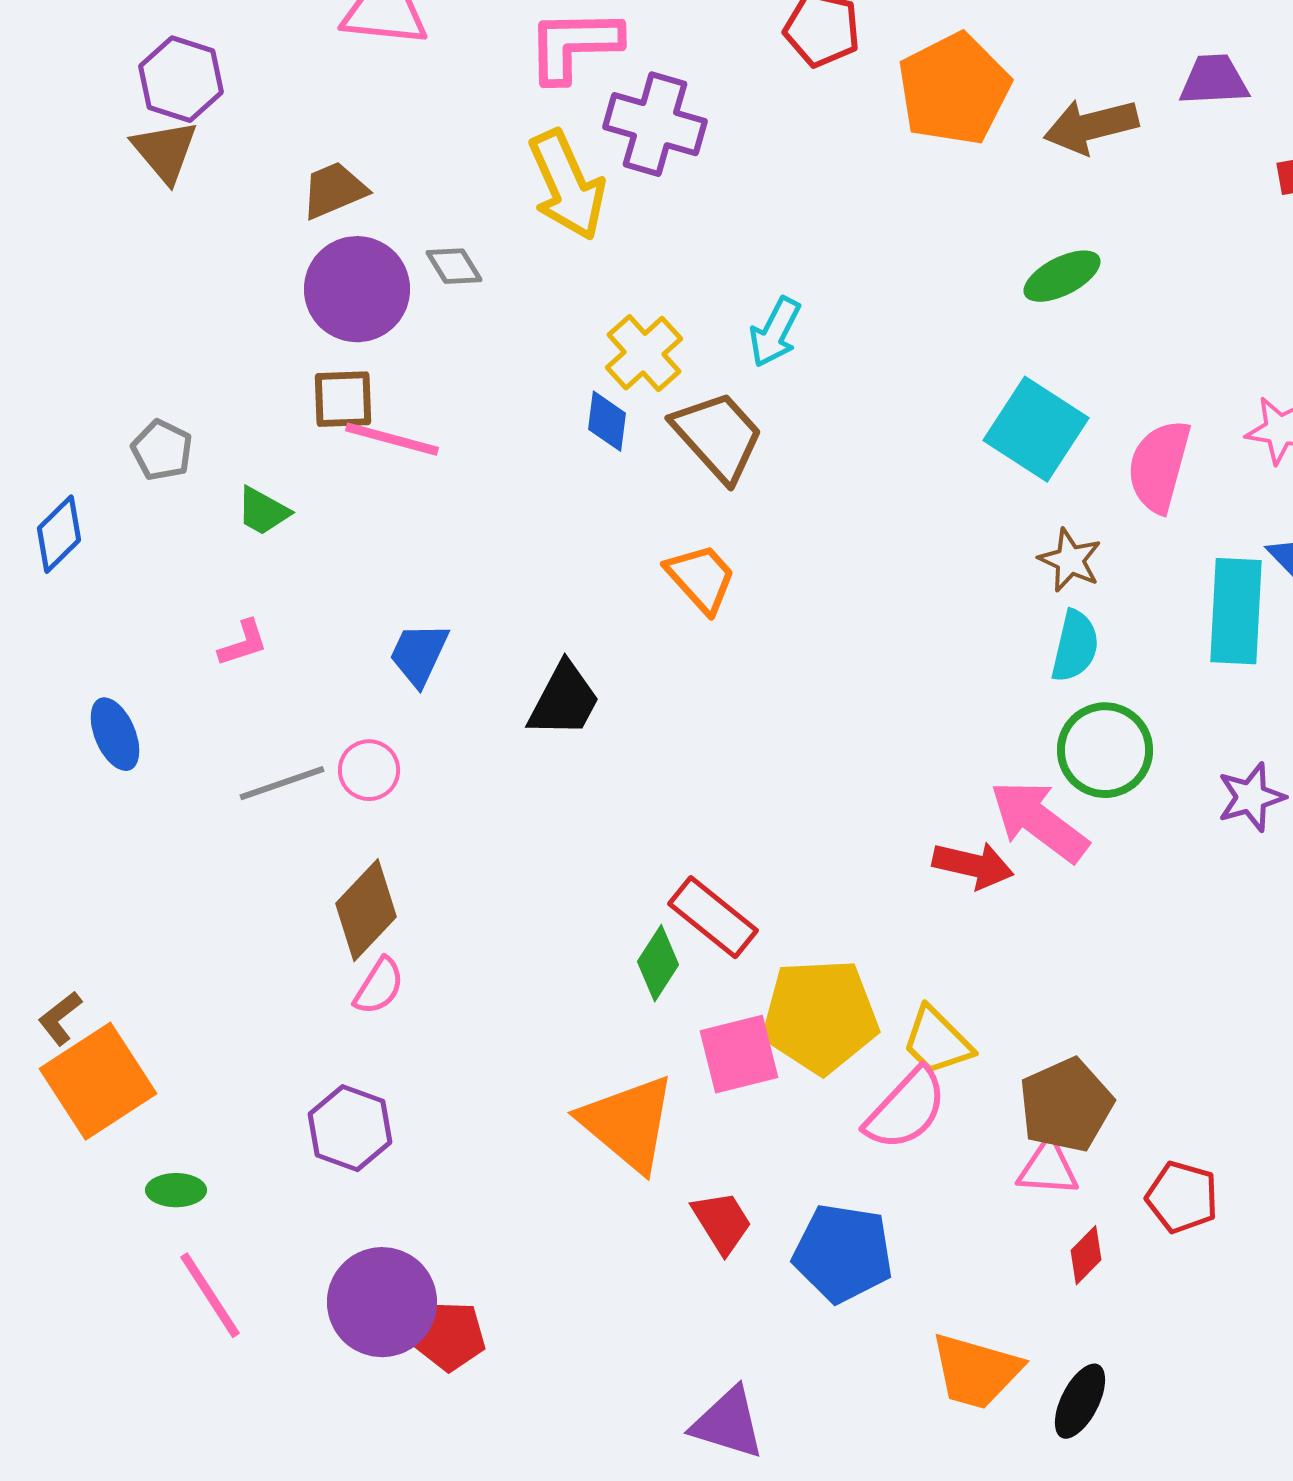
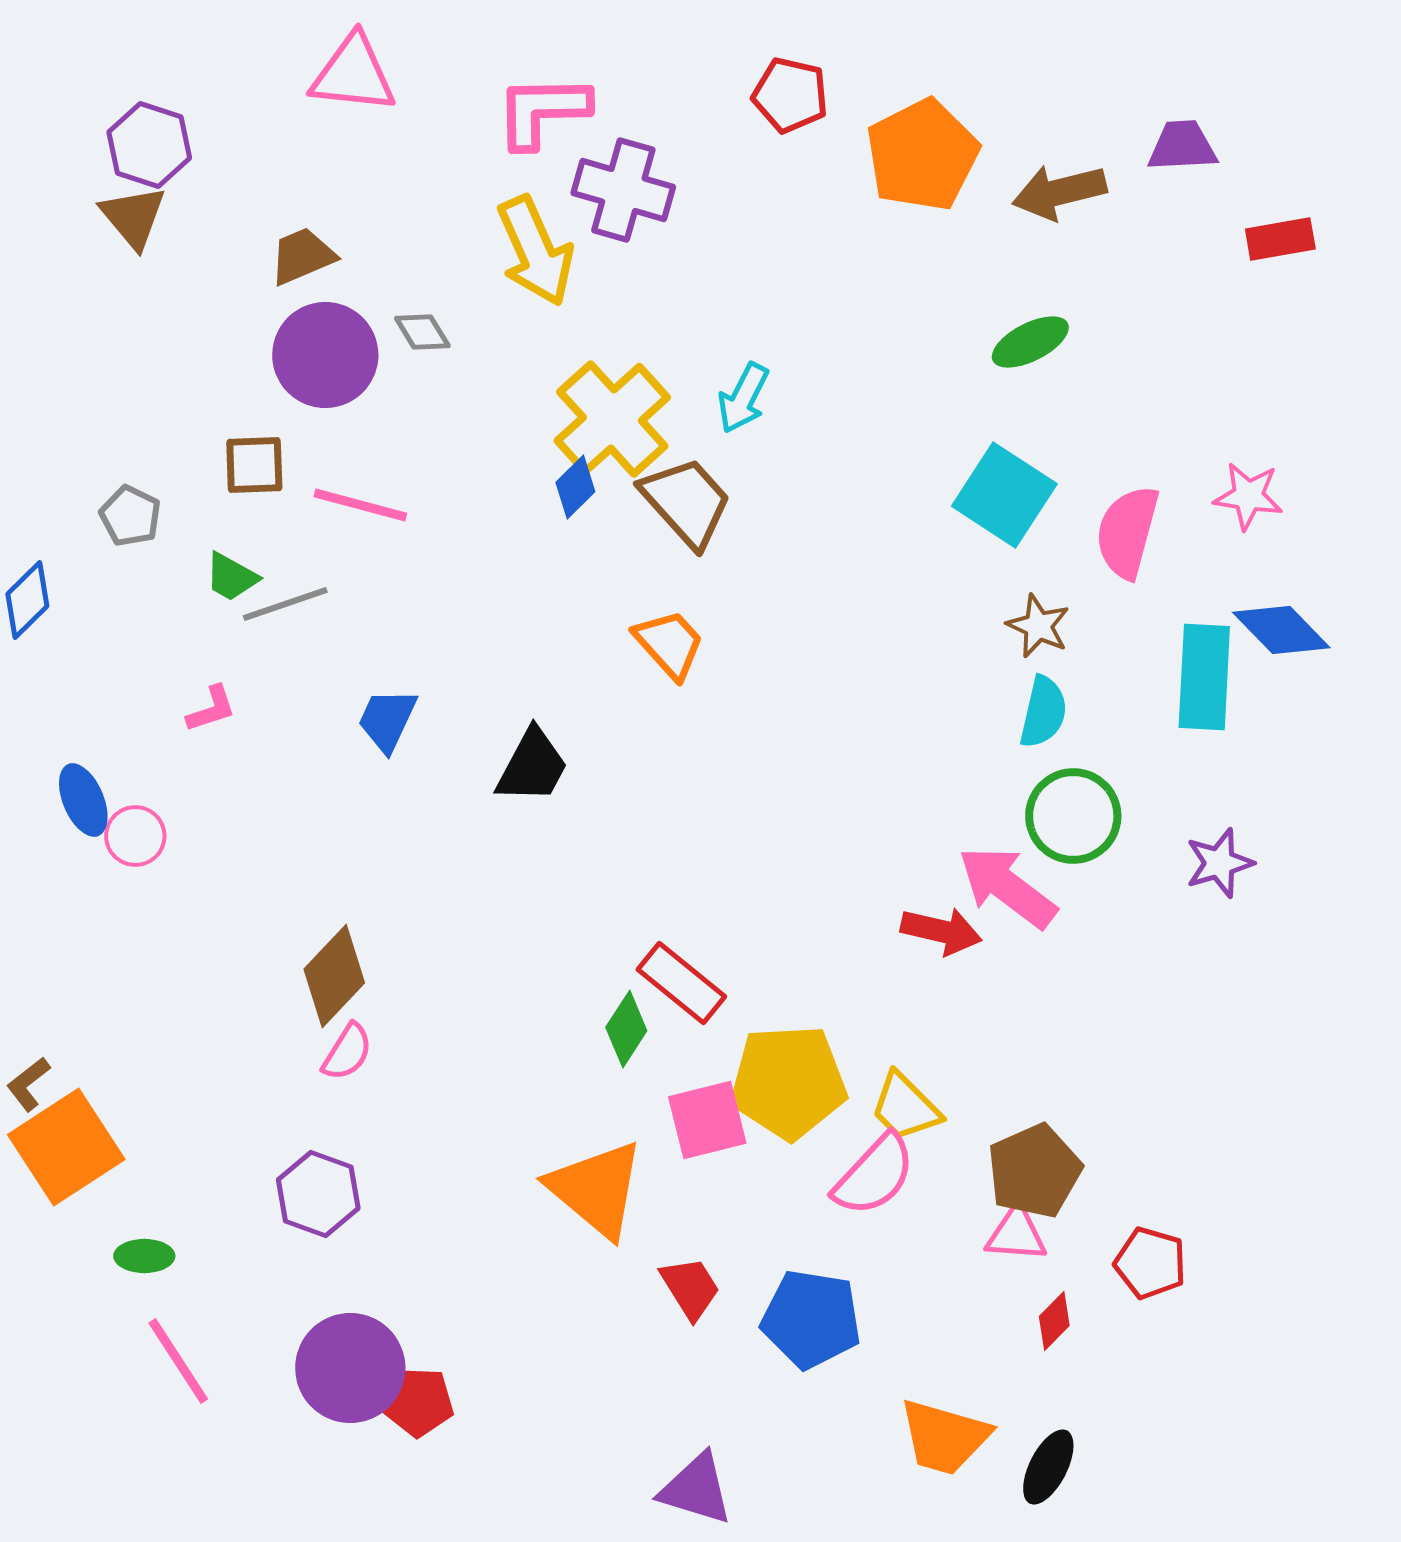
yellow cross: (644, 353) -> (612, 419), size x1.5
brown square: (343, 399) -> (254, 465), moved
blue diamond: (607, 421) -> (575, 487), turned 38
pink circle: (369, 770) -> (135, 836), moved
gray line: (282, 783) -> (285, 604), moved

